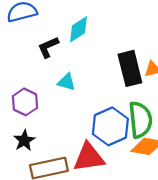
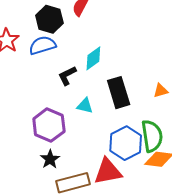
black rectangle: (130, 68) -> (119, 93), moved
purple hexagon: (25, 102) -> (49, 125), size x1.4

